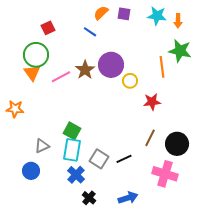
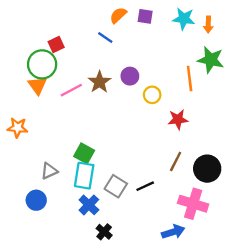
red square: (48, 28) -> (56, 44), moved
purple circle: (111, 65) -> (130, 76), size x0.6
blue arrow: (128, 198) -> (173, 232), moved

